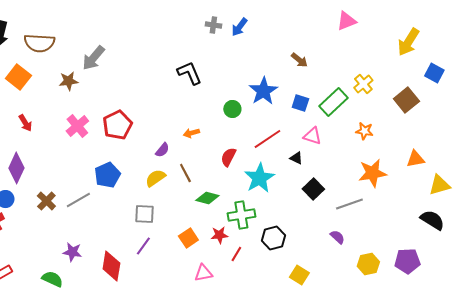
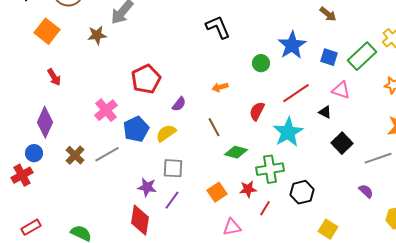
pink cross: (77, 126) -> (106, 110), moved
purple semicircle: (162, 150) -> (179, 104), moved
yellow semicircle: (155, 178) -> (166, 133), moved
purple star: (72, 252) -> (147, 187), moved

